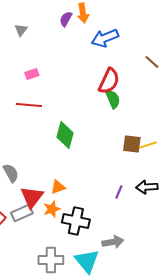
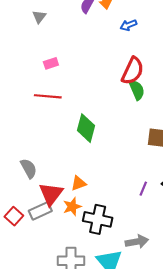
blue arrow: (105, 38) -> (128, 25), size x0.6

